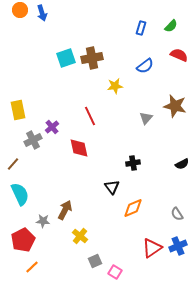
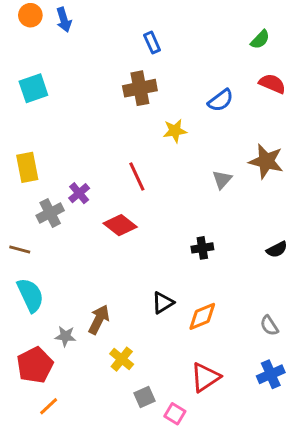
blue rectangle: (141, 28) -> (152, 43), moved, turned -40
cyan square: (66, 58) -> (33, 88), moved
red diamond: (79, 148) -> (120, 225), turned -40
brown line: (13, 164) -> (20, 249), turned 64
black triangle: (112, 187) -> (163, 303), moved, turned 35
red triangle: (152, 248) -> (205, 377), moved

